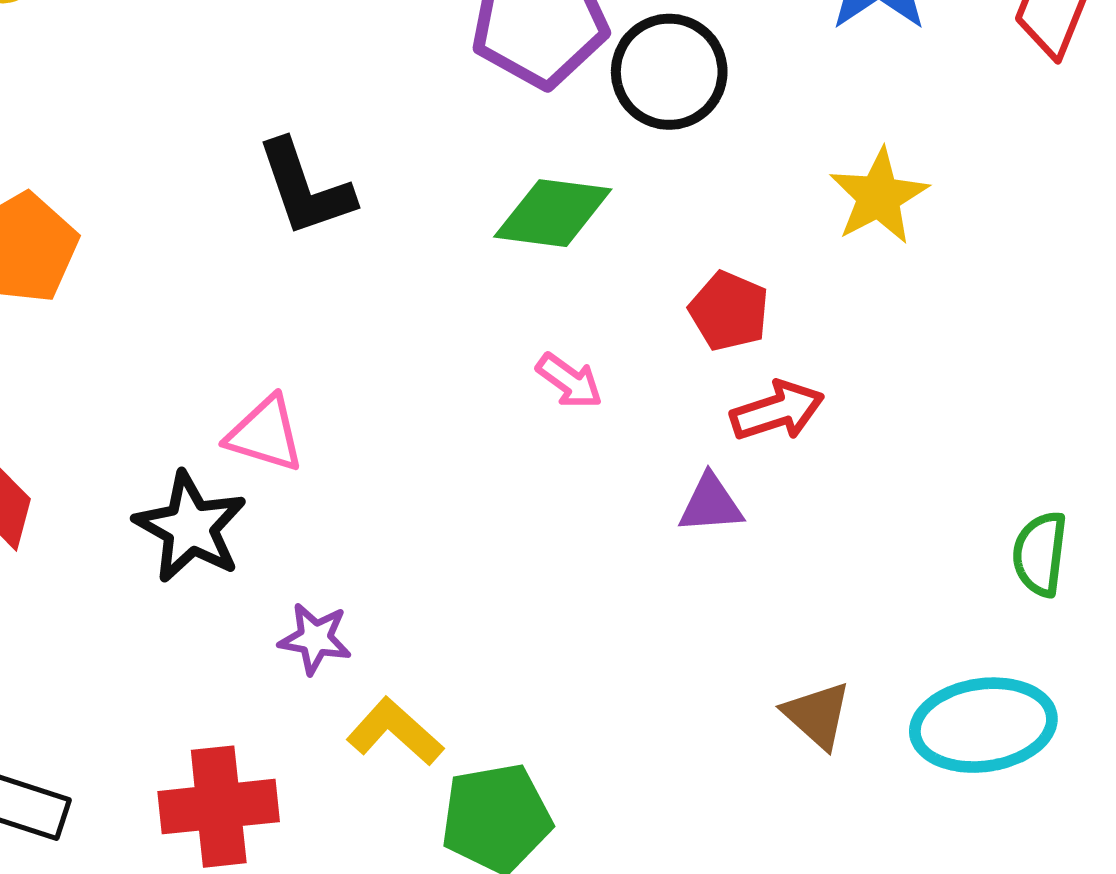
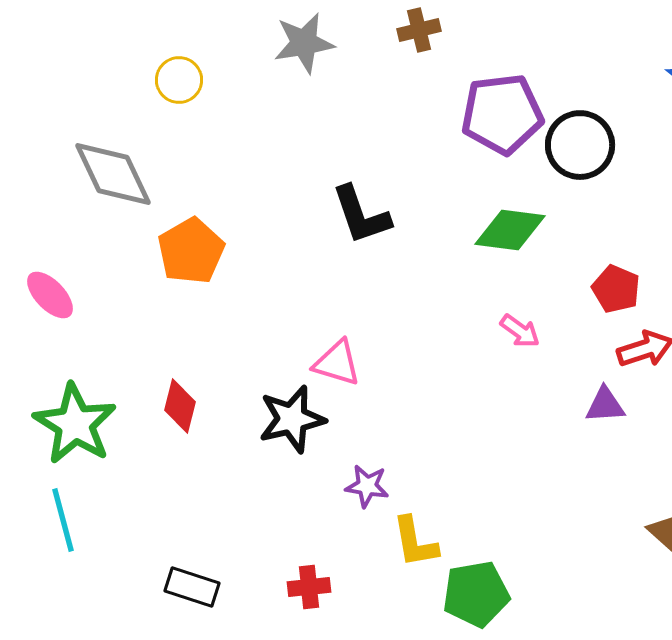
black star: (190, 527) -> (292, 419), turned 30
yellow L-shape: (395, 732) -> (415, 542), turned -142
red cross: (219, 807) -> (309, 587), size x0.6

